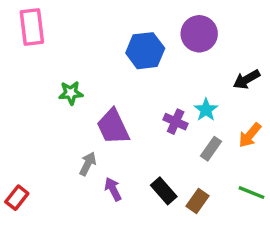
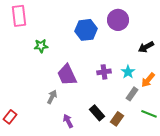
green star: (71, 93) -> (41, 46), moved
cyan star: (206, 110) -> (128, 72), moved
purple cross: (176, 122) -> (104, 72), turned -32
gray rectangle: (211, 149) -> (132, 94), moved
purple arrow: (113, 189) -> (68, 121), moved

